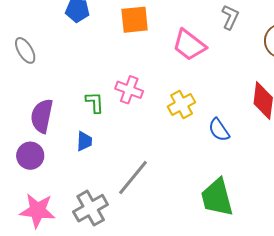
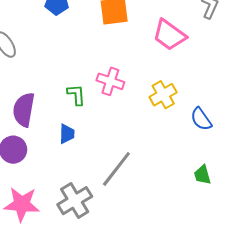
green trapezoid: (217, 197) -> (202, 175), moved, size x0.5

